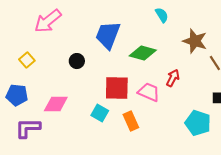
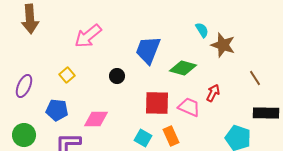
brown star: (195, 41) -> (223, 45), moved
cyan square: (100, 113) -> (143, 138), moved

